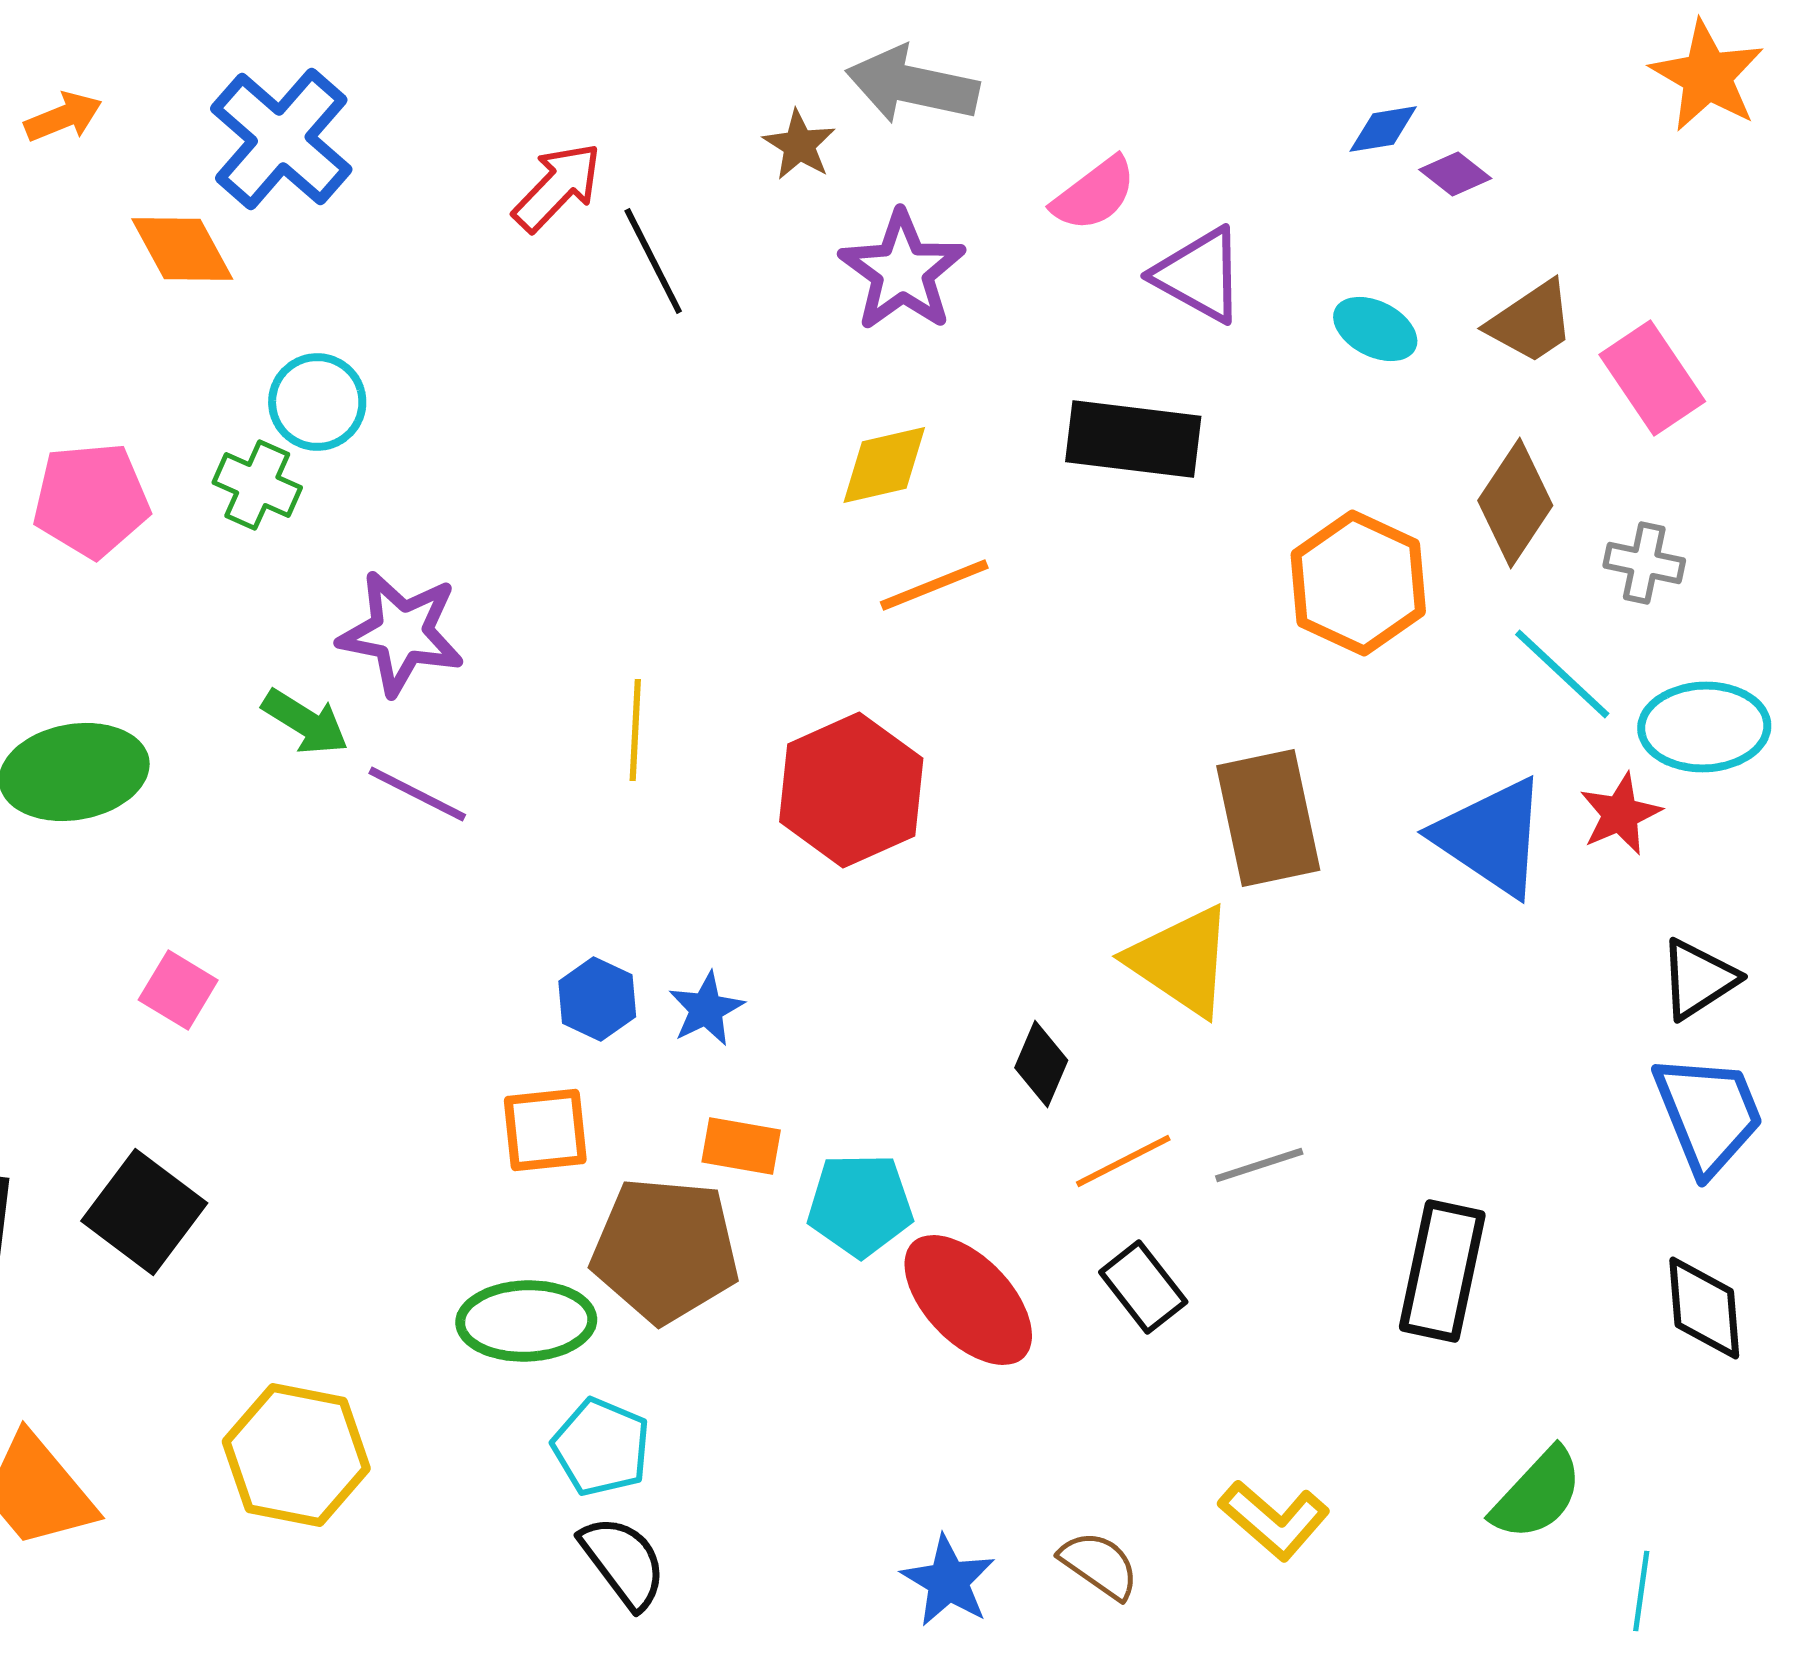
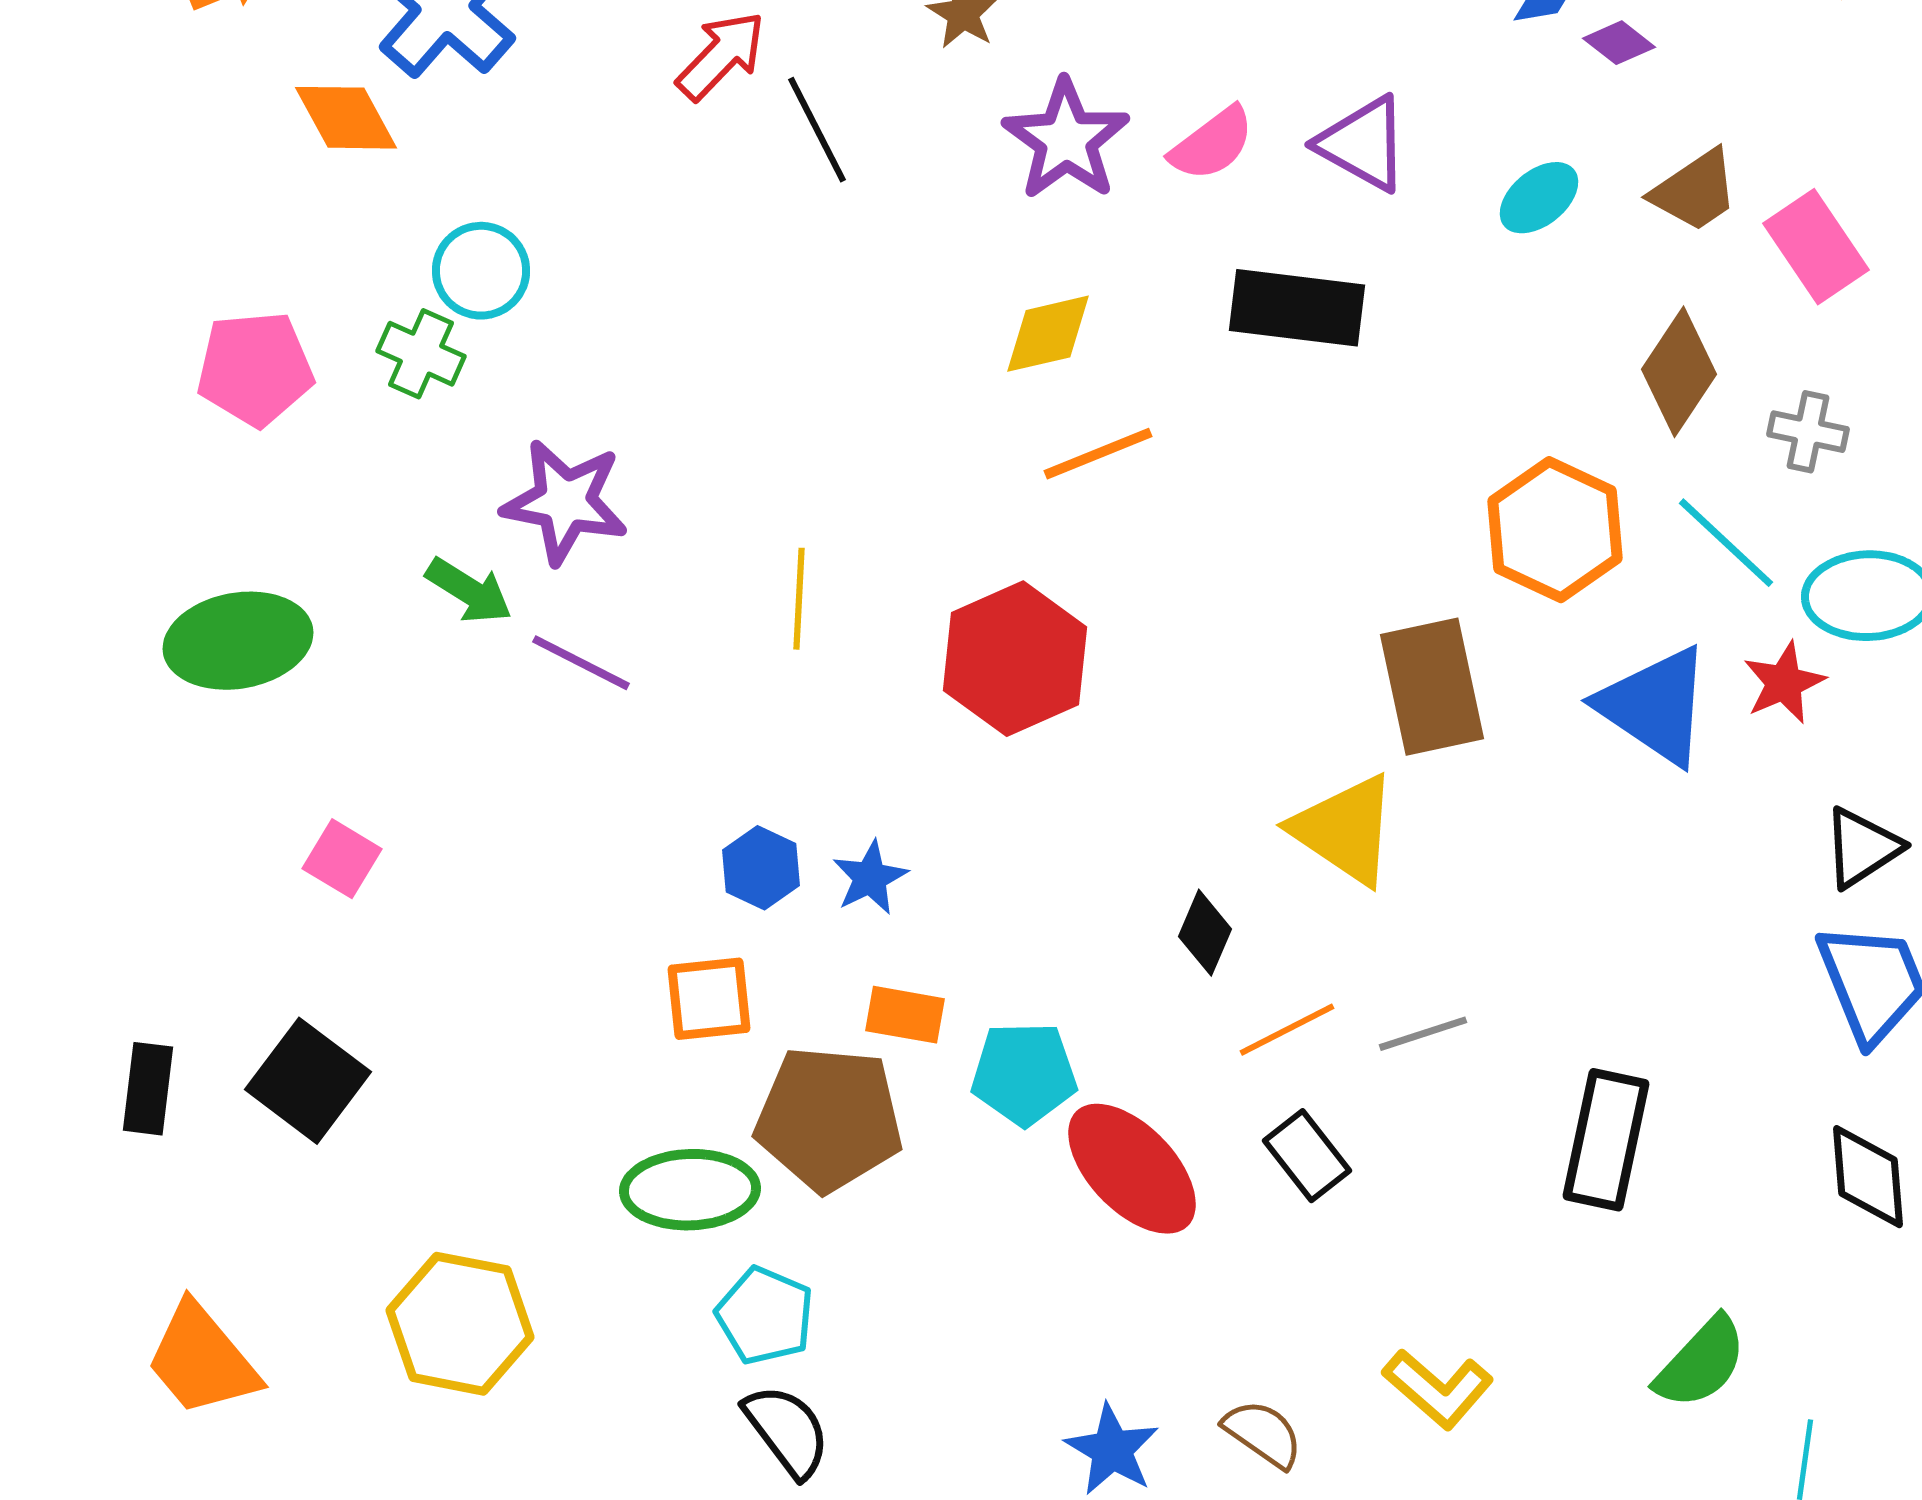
pink semicircle: (1094, 194) -> (1212, 144), moved
cyan ellipse: (1375, 329) -> (1539, 198), turned -66
orange hexagon: (1358, 583) -> (1555, 530), moved

